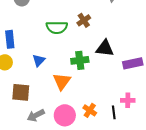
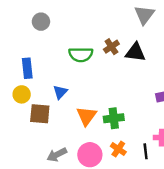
black triangle: (105, 48) -> (135, 52), moved
green cross: (80, 60) -> (114, 118), moved
brown square: (21, 92) -> (40, 114), moved

